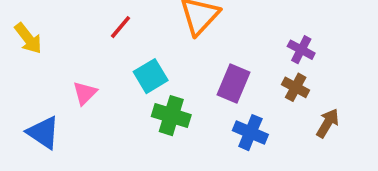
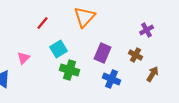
purple cross: (301, 50) -> (147, 30), moved, turned 32

